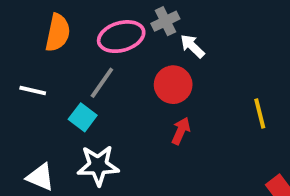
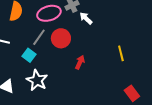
red circle: (173, 85) -> (61, 38), moved
white star: (98, 165) -> (37, 80), turned 30

